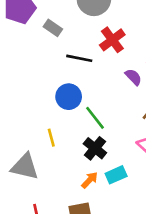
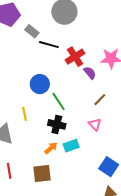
red cross: (112, 40) -> (75, 57), moved
black line: (79, 58) -> (49, 45), moved
black cross: (95, 148) -> (57, 124), turned -30

